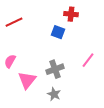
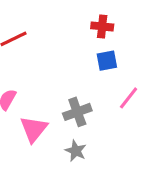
blue square: (58, 32) -> (107, 61), moved, turned -32

